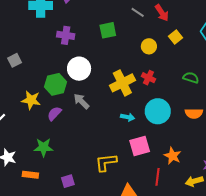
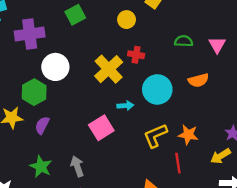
purple cross: (66, 35) -> (30, 34), size x1.4
gray arrow: (81, 101) -> (77, 166), moved, turned 42
pink square: (140, 146) -> (101, 128), moved
green star: (43, 147) -> (41, 167), turned -30
yellow L-shape: (106, 162) -> (155, 136), moved

